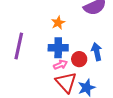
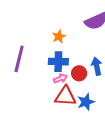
red triangle: (66, 82) -> (65, 96), turned -45

